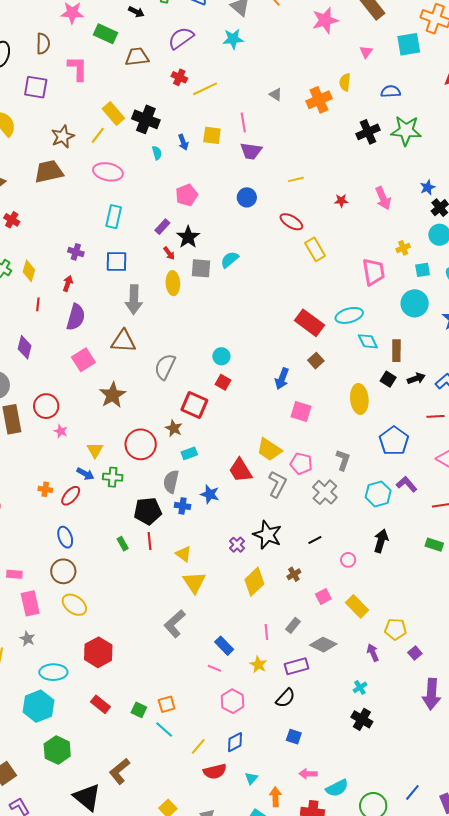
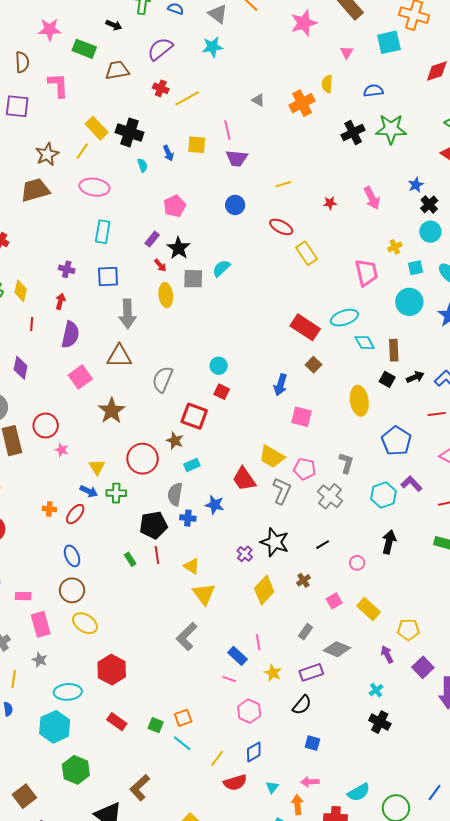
pink line: (266, 632) -> (258, 642), moved
purple square: (415, 653) -> (423, 667), moved, size x1.5
pink arrow: (308, 774) -> (310, 782), moved

